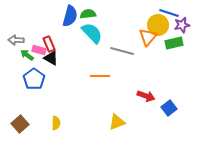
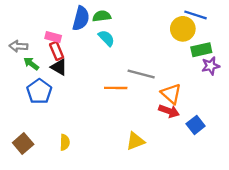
purple star: (182, 25) -> (211, 66), moved
cyan semicircle: (92, 33) -> (106, 38), size x0.7
orange triangle: (148, 37) -> (171, 94), moved, turned -30
pink rectangle: (39, 50) -> (53, 37), moved
gray line: (122, 51) -> (141, 74), moved

